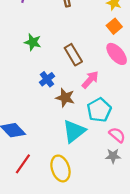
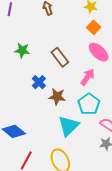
pink arrow: (90, 80) -> (88, 77), moved

